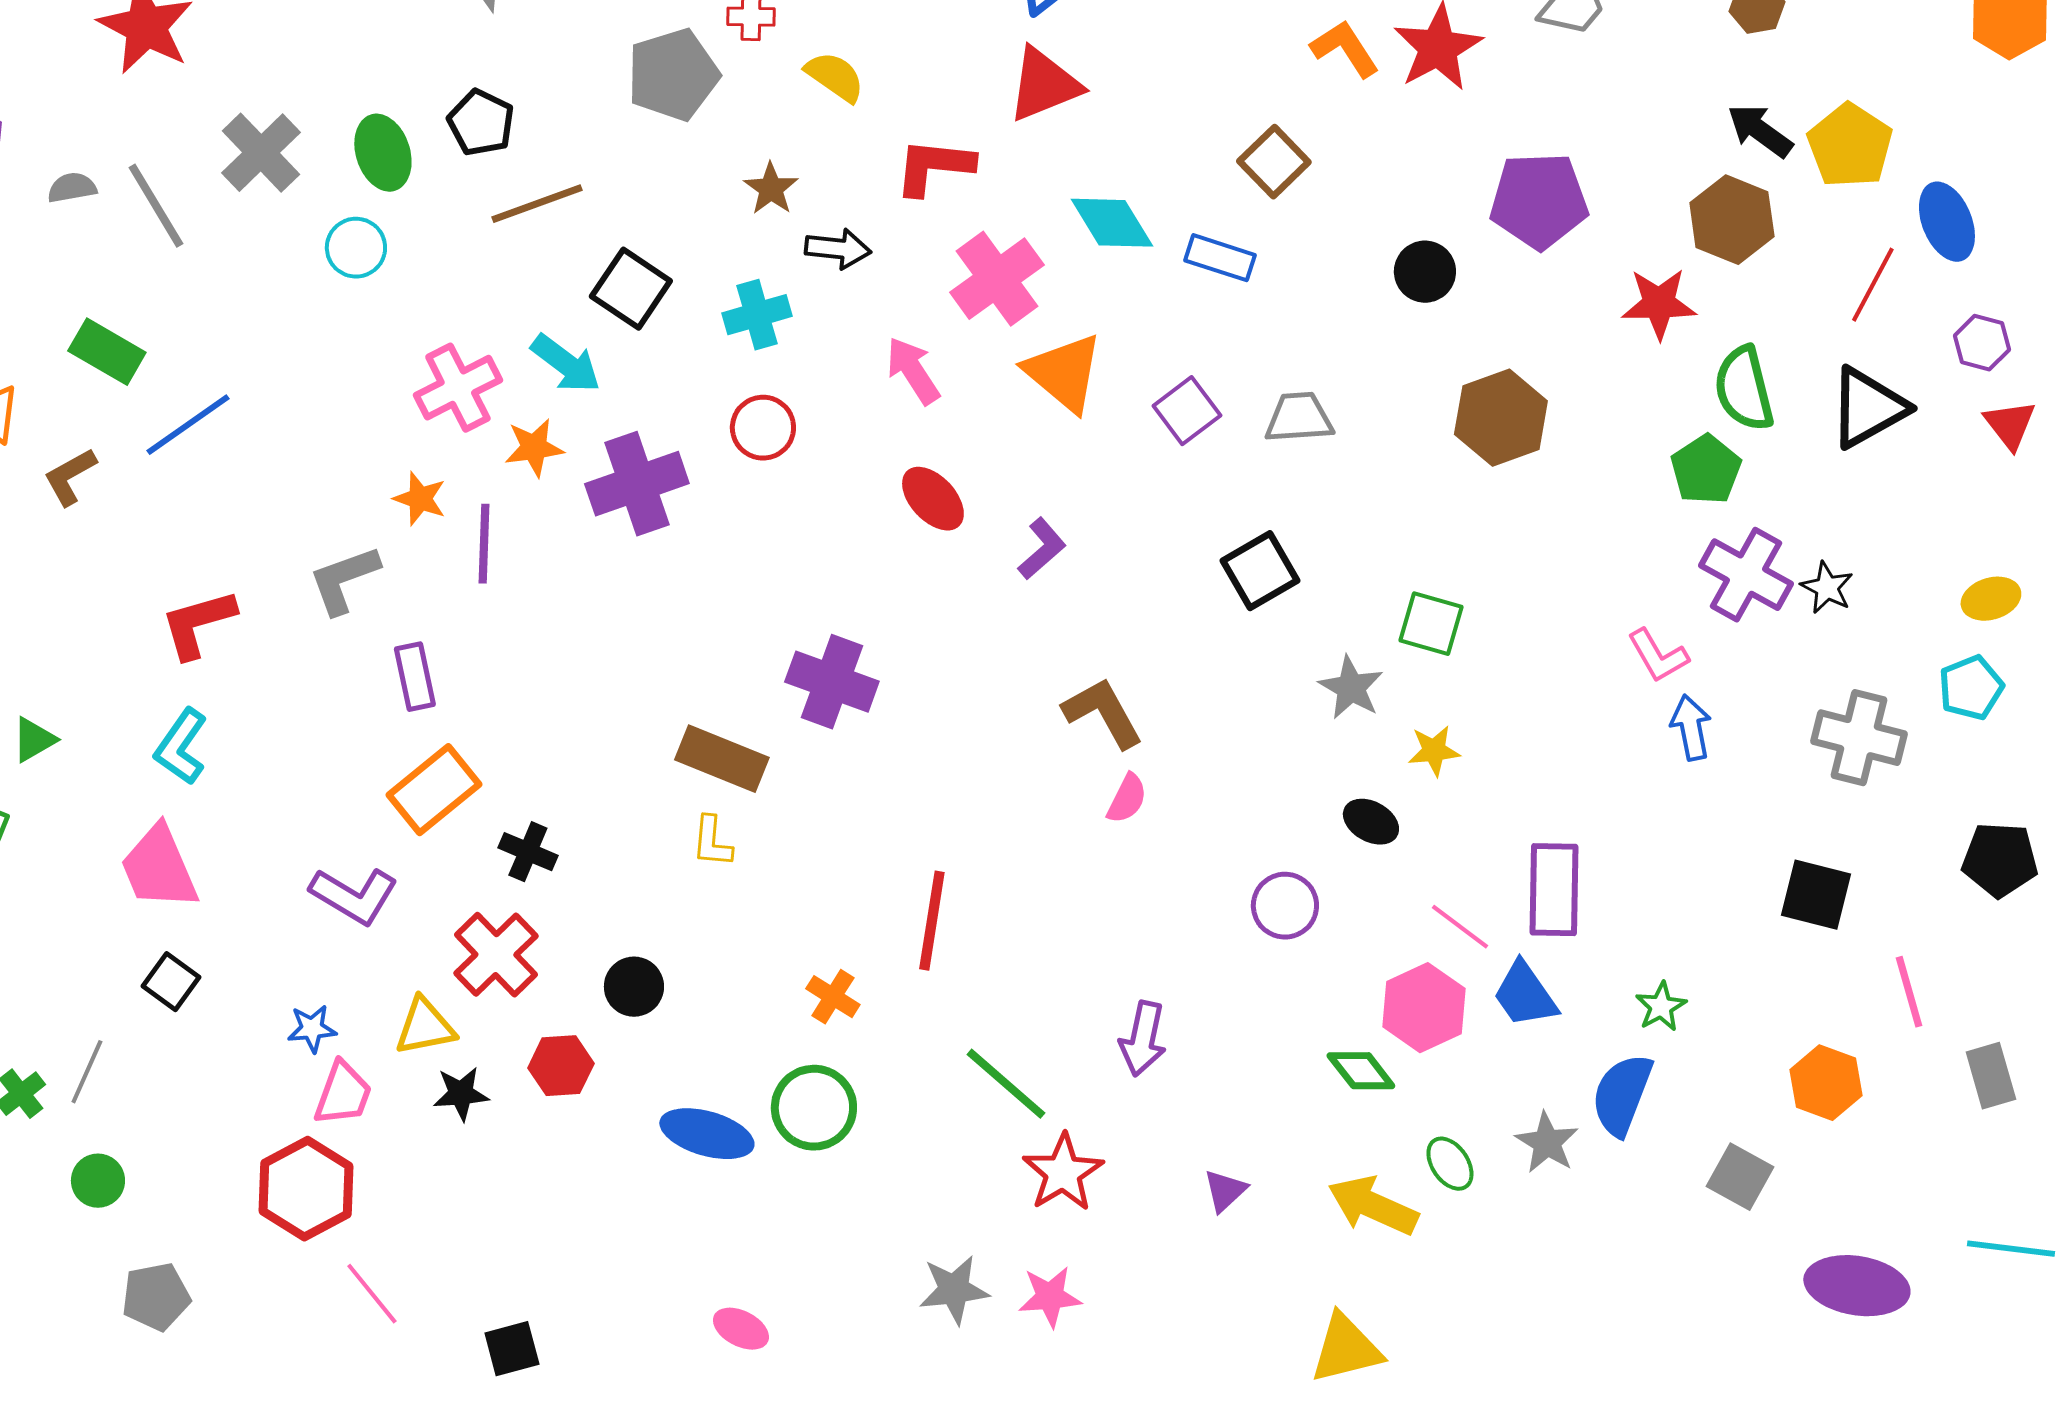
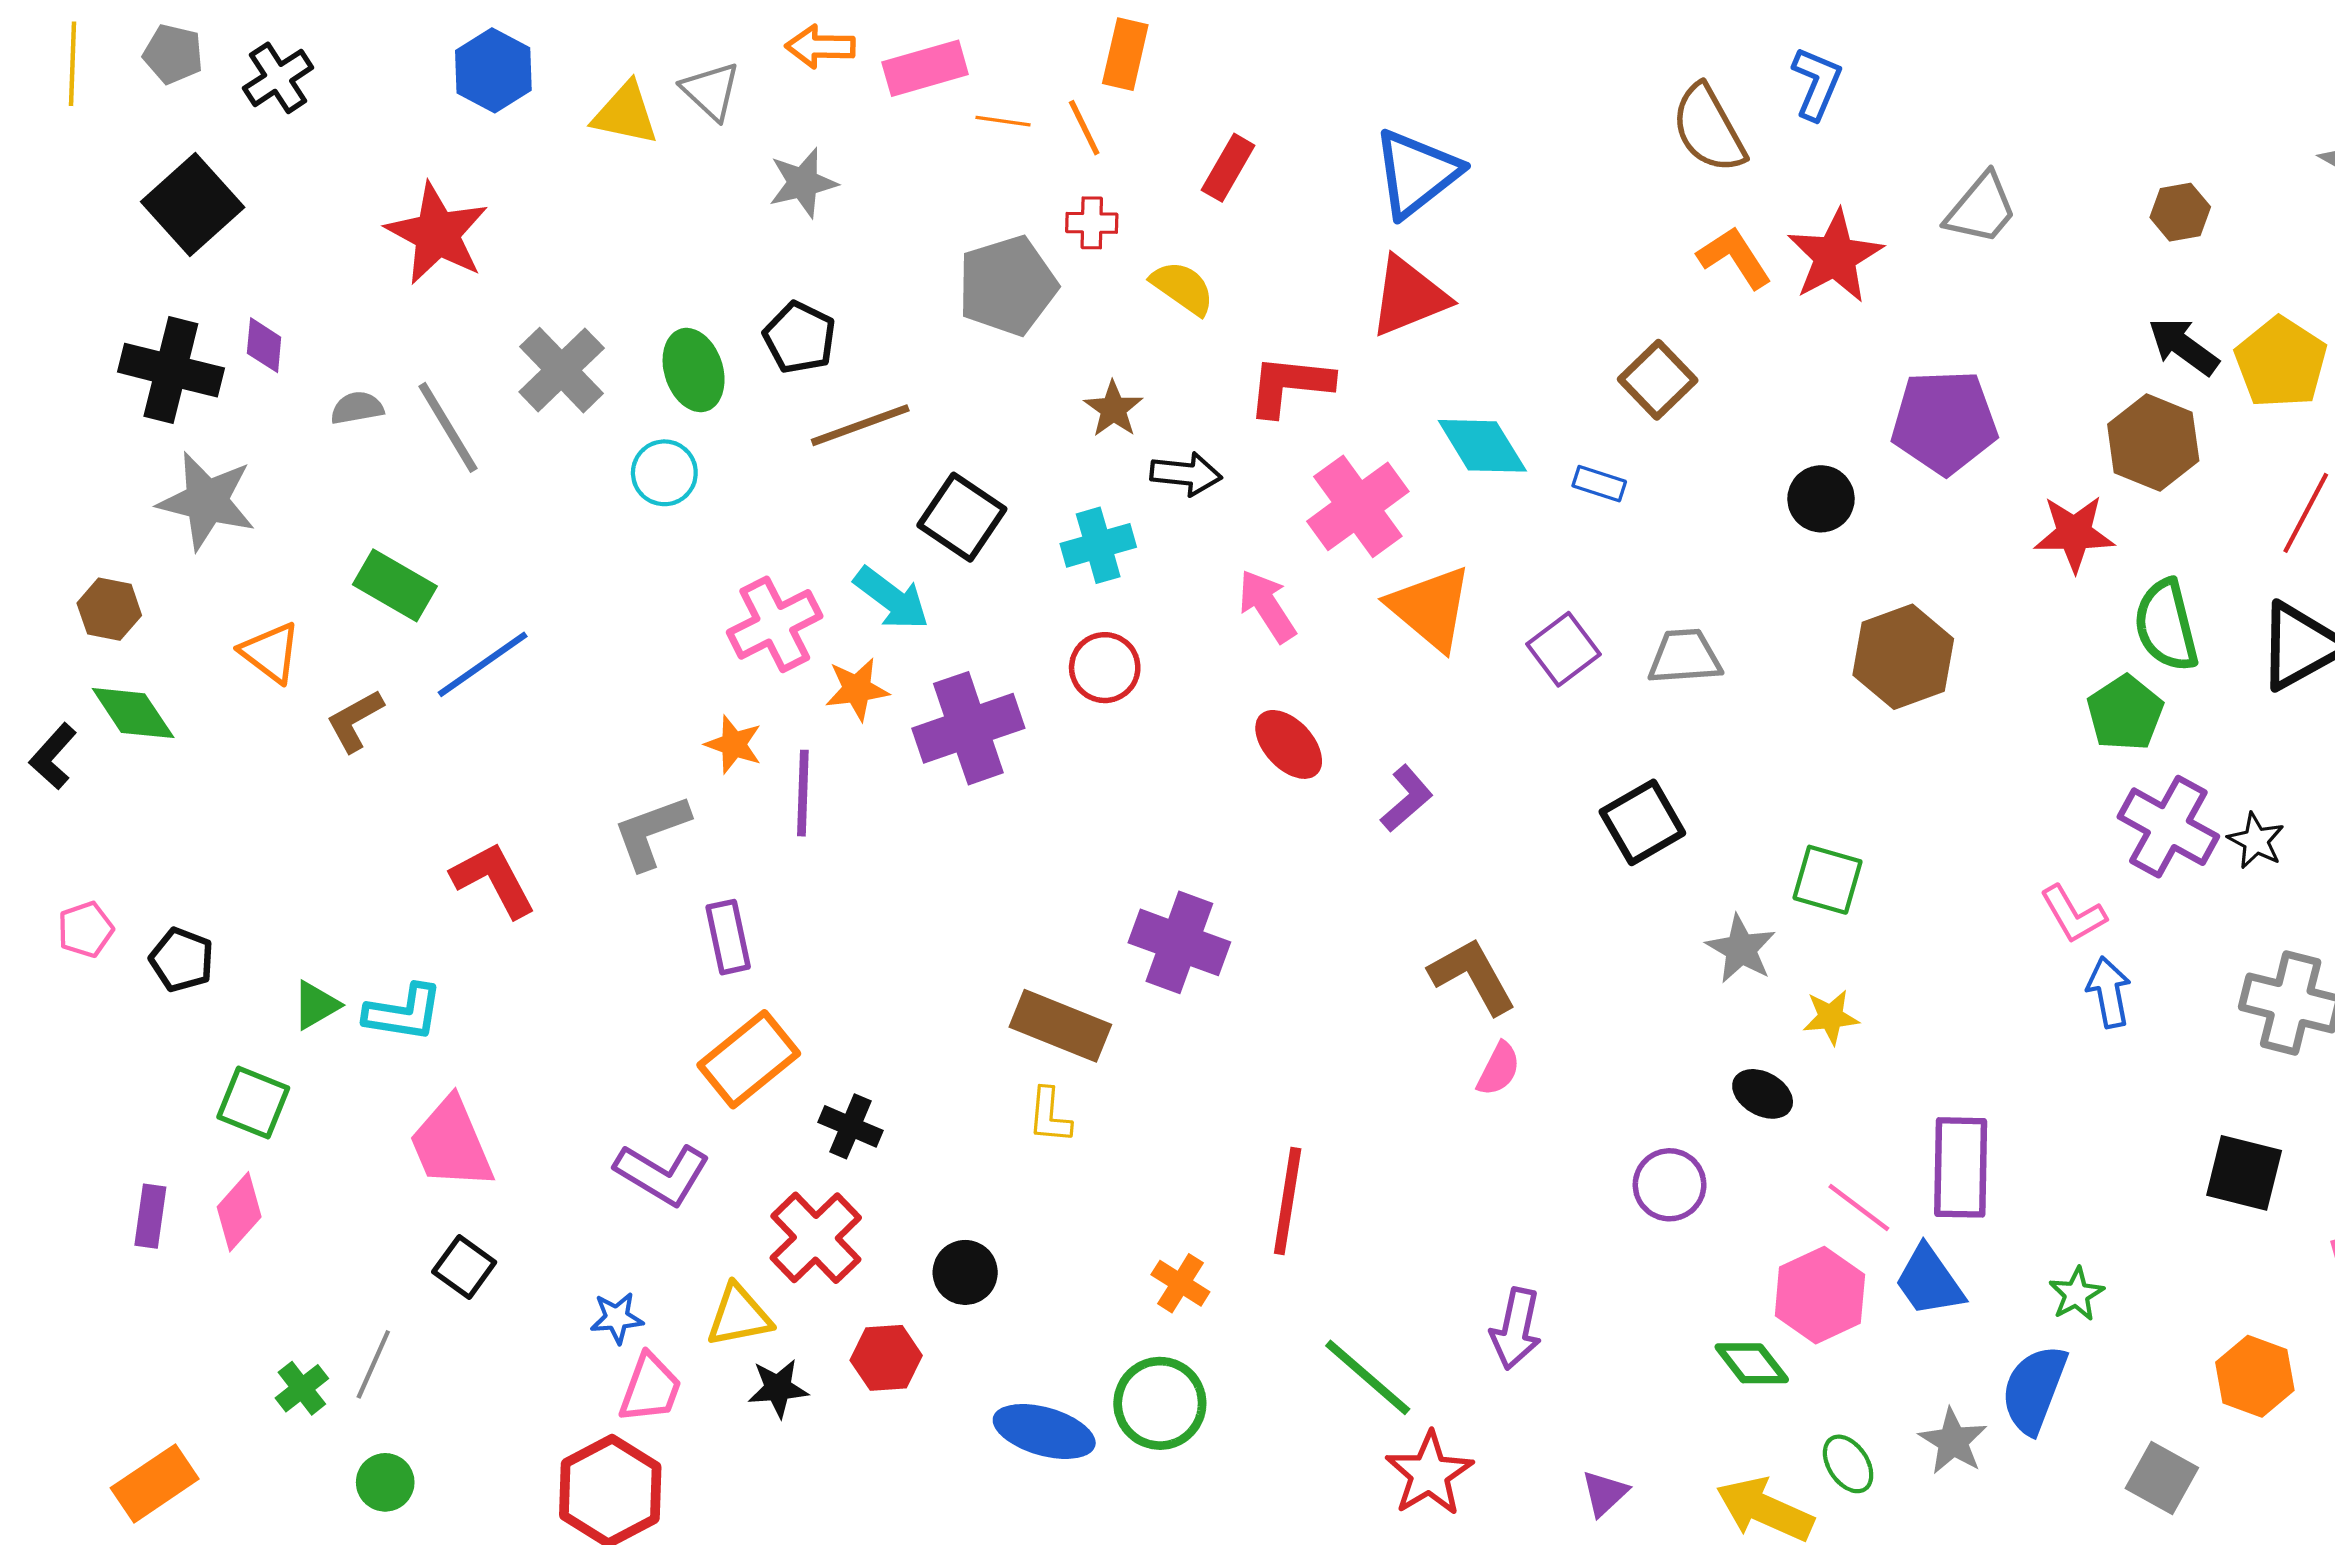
blue rectangle: (1220, 258) -> (1599, 484), size x0.7
red L-shape: (198, 624) -> (493, 880), turned 78
cyan L-shape: (181, 747) -> (404, 1013), moved, turned -116

